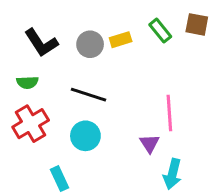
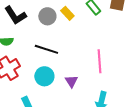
yellow rectangle: (121, 40) -> (67, 13), turned 64
purple triangle: (150, 143) -> (71, 81), moved

